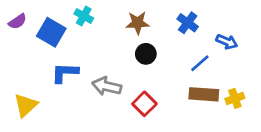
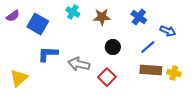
cyan cross: (84, 16) -> (73, 12), moved
black circle: (146, 54) -> (113, 47), moved
yellow cross: (235, 98) -> (174, 73), turned 32

